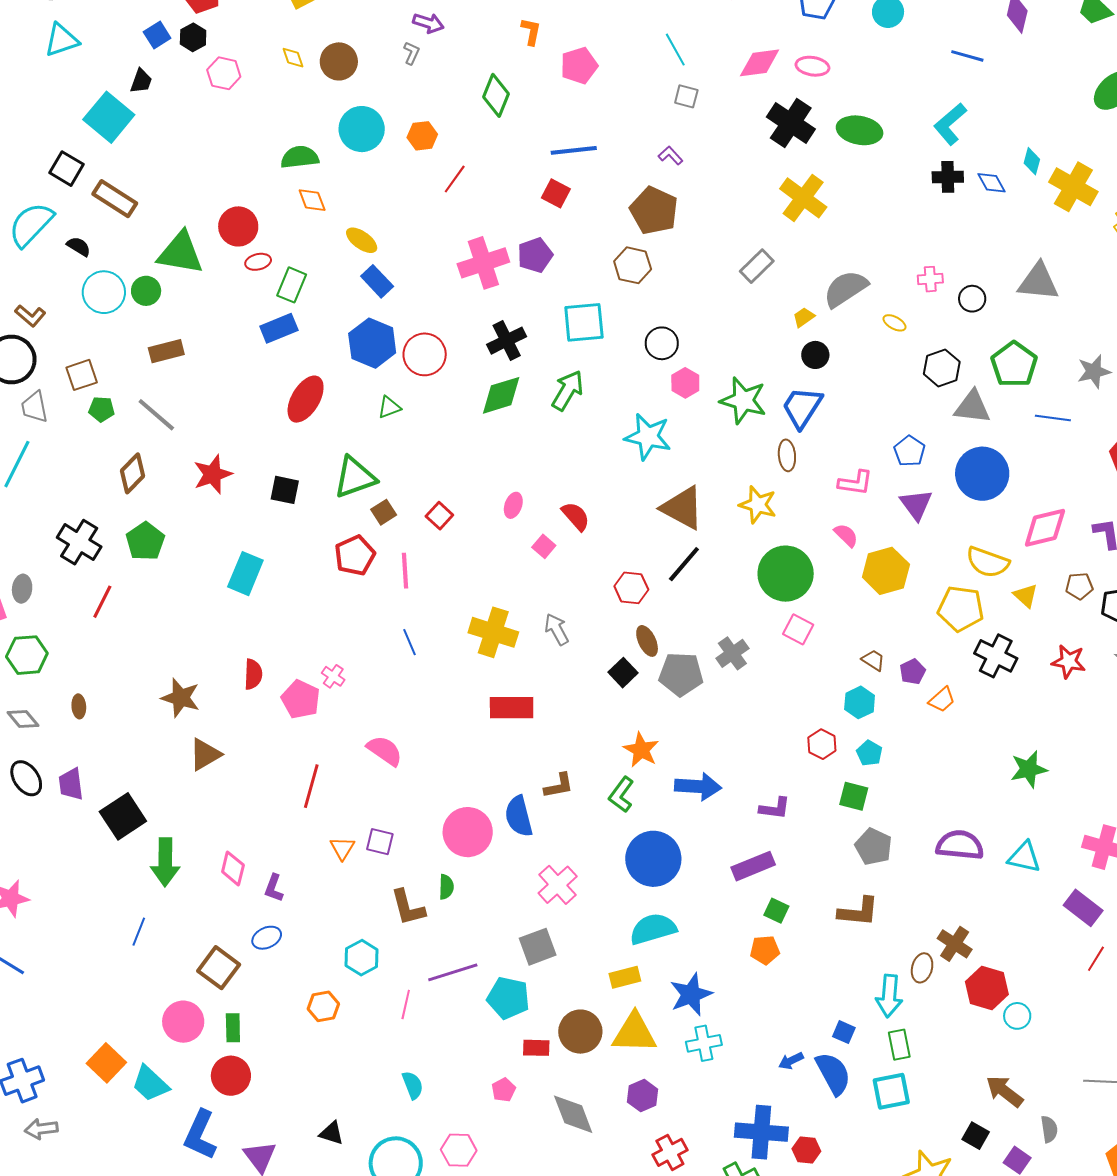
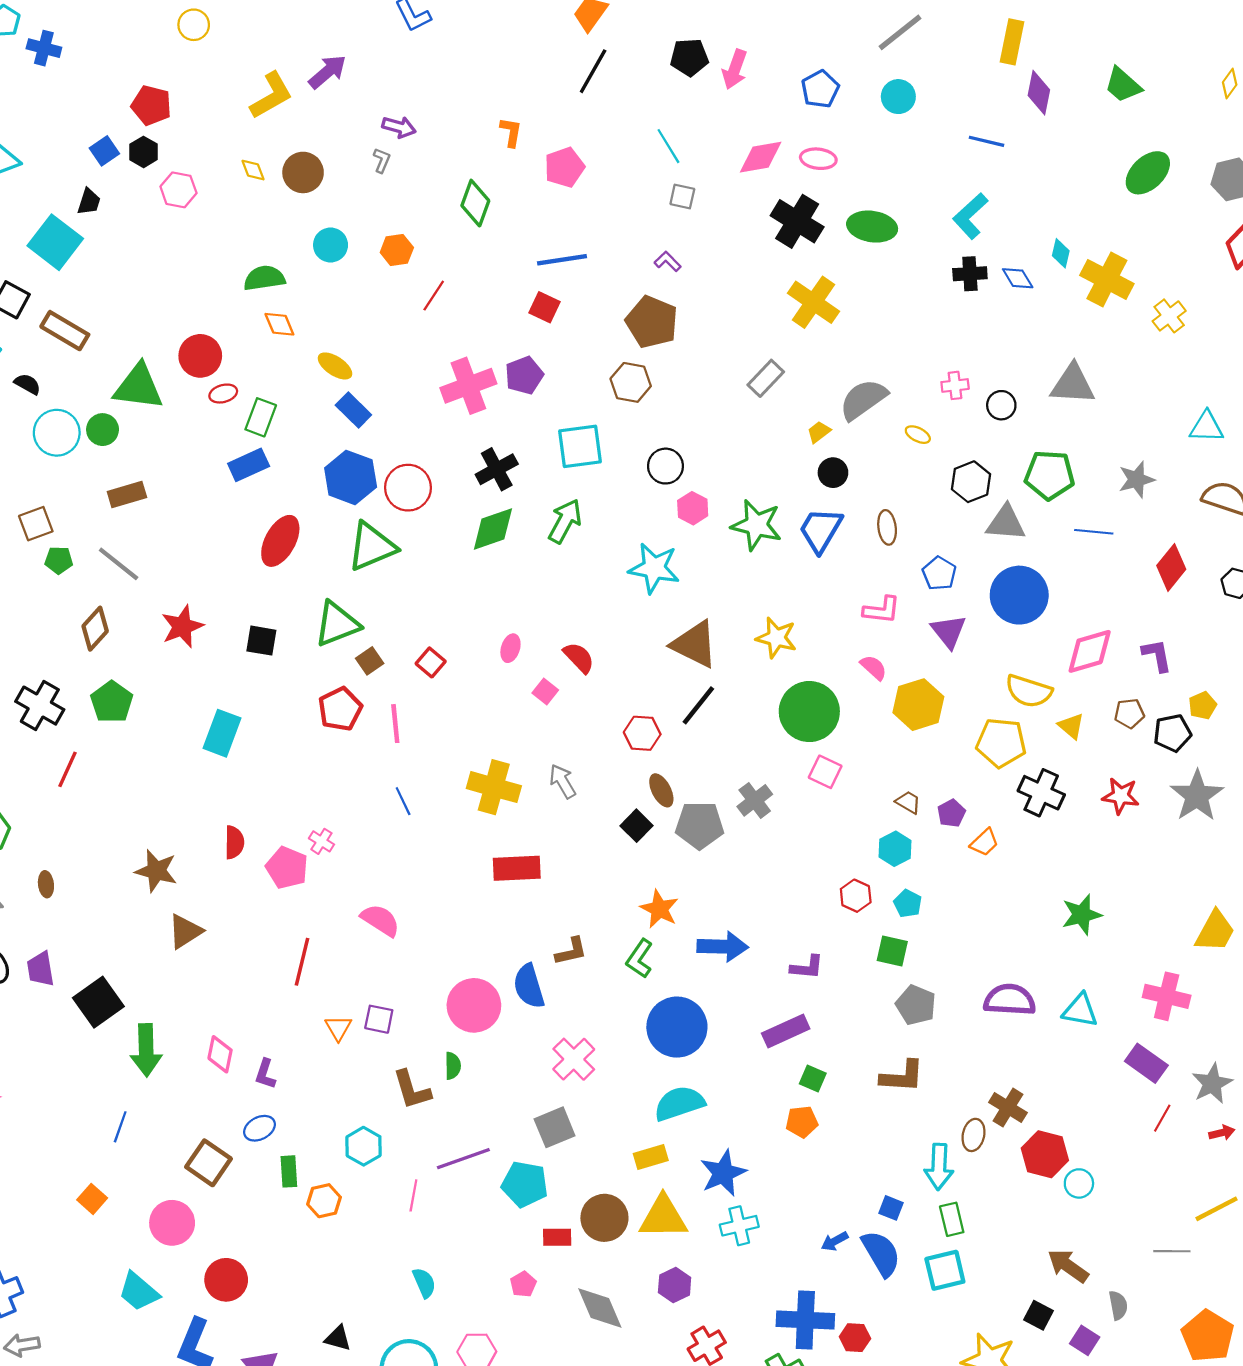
cyan circle: (362, 129) -> (331, 245), size x0.7
green pentagon: (1014, 364) -> (1050, 475), turned -30
green triangle: (389, 407) -> (372, 547), size x2.0
brown ellipse: (787, 455) -> (887, 527), moved
green rectangle: (233, 1028) -> (289, 1171), moved
orange square: (106, 1063) -> (92, 1199), moved, size x0.7

